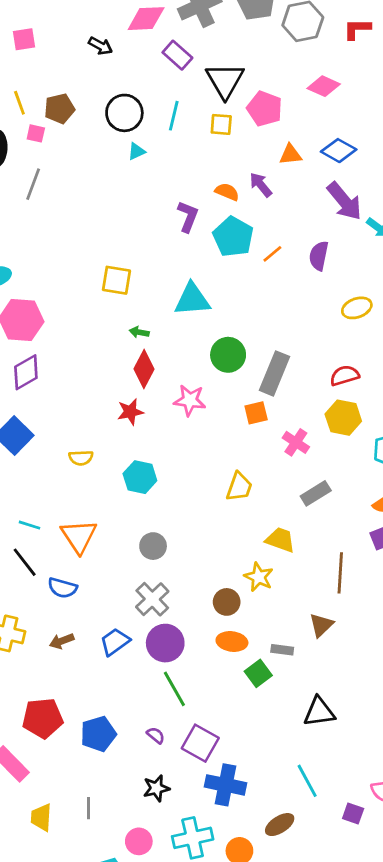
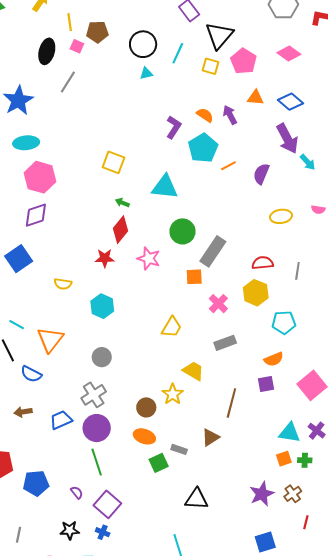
blue cross: (225, 785) -> (103, 532), moved, size x0.5

